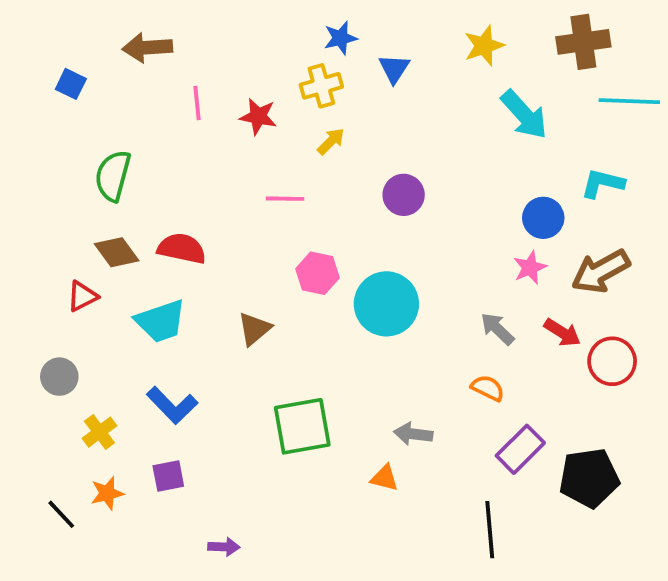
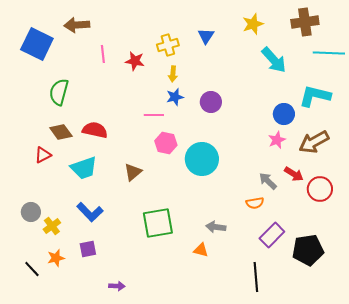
blue star: (340, 38) -> (175, 97), moved
blue square: (71, 84) -> (37, 44), size x2.0
yellow arrow: (331, 141) -> (173, 74), turned 140
cyan L-shape: (603, 183) -> (315, 96), size x1.4
pink line: (285, 199) -> (154, 115), moved
gray arrow: (497, 329) -> (268, 181), moved
gray circle: (59, 377) -> (31, 212), moved
orange semicircle: (488, 388) -> (255, 203), turned 144

